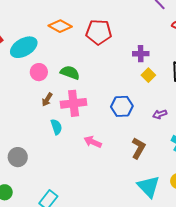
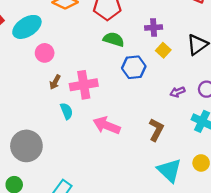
green semicircle: (70, 73) -> (114, 39), moved
blue hexagon: (122, 106) -> (134, 67), moved
pink arrow: (93, 142) -> (107, 125), size x1.4
gray circle: (18, 157) -> (26, 146), size x1.5

